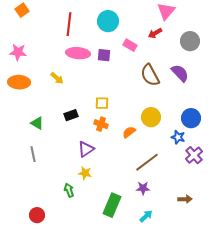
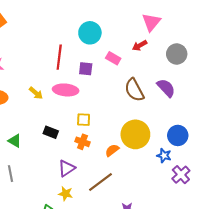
red line: (69, 24) -> (59, 57), moved
pink ellipse: (78, 53) -> (66, 90), moved
black rectangle: (71, 115) -> (51, 132), turned 40
yellow circle: (151, 117) -> (135, 134), size x1.4
brown line: (147, 162) -> (100, 182), moved

